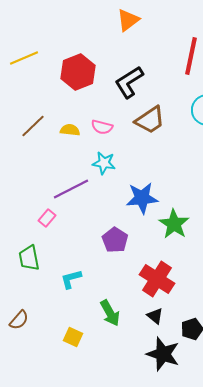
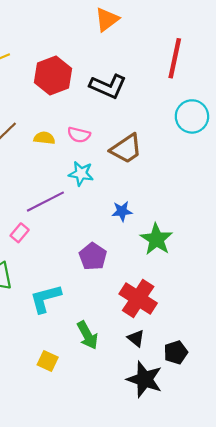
black L-shape: (129, 82) -> (108, 86), turned -124
brown trapezoid: (150, 120) -> (126, 149), moved
blue star: (142, 198) -> (122, 211), size x0.6
cyan L-shape: (71, 279) -> (45, 299), size x1.4

